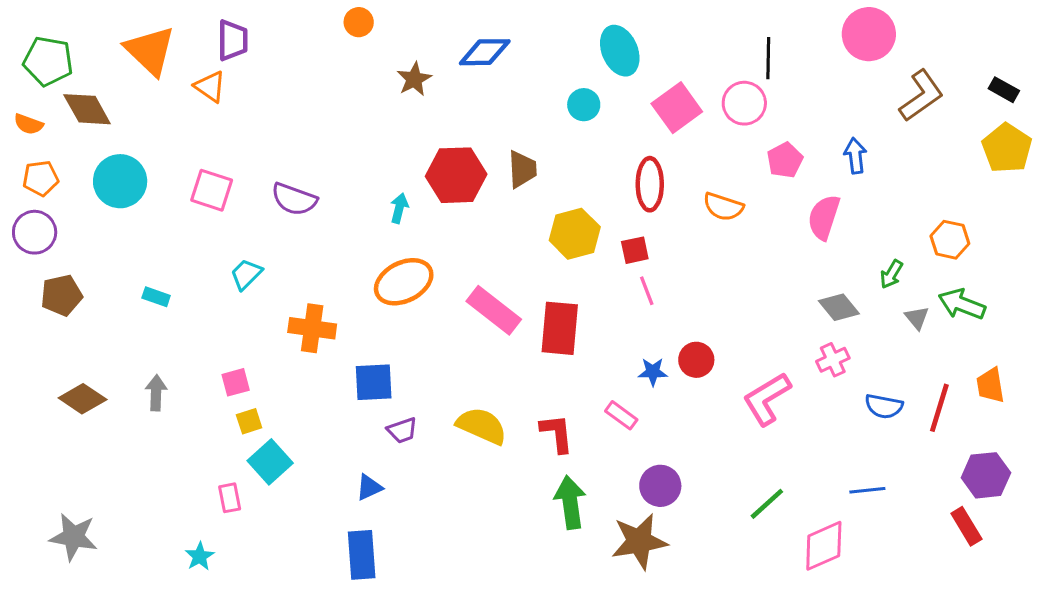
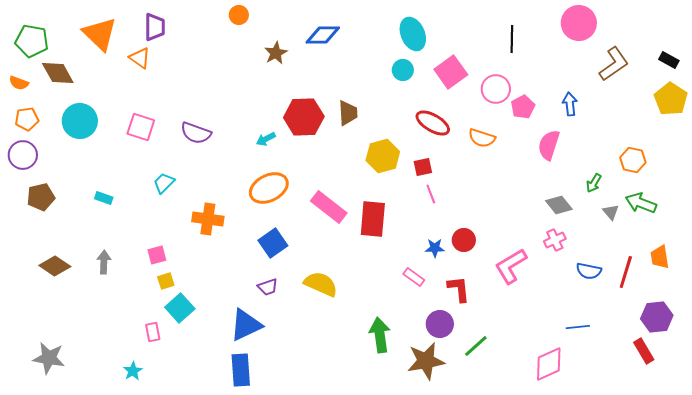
pink circle: (744, 103) -> (496, 89), moved
cyan circle: (584, 105) -> (403, 70), moved
red ellipse: (650, 184) -> (433, 123), turned -60
cyan arrow: (399, 208) -> (266, 139), turned -132
blue square: (374, 382) -> (273, 243), moved, turned -32
red L-shape: (557, 433) -> (459, 289), moved
blue triangle: (369, 487) -> (246, 325), size x1.8
green line: (767, 504) -> (476, 346), moved

